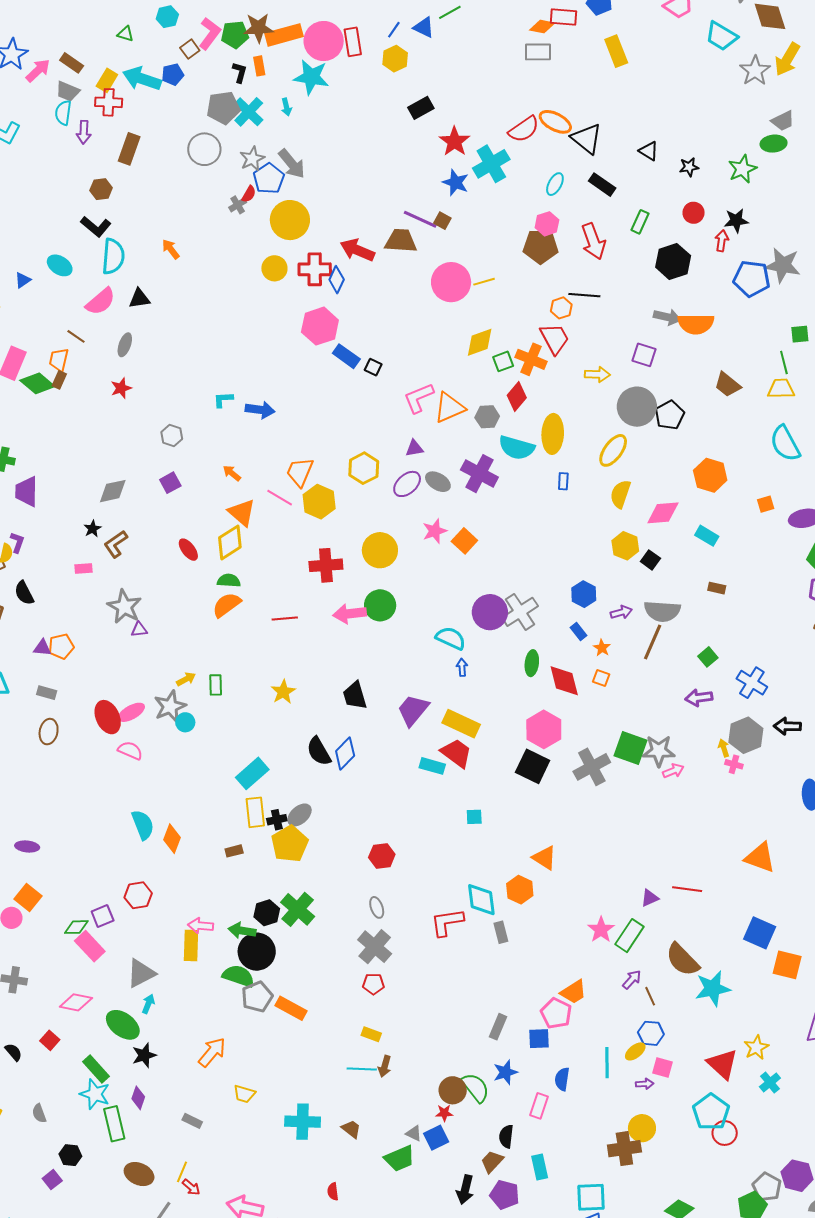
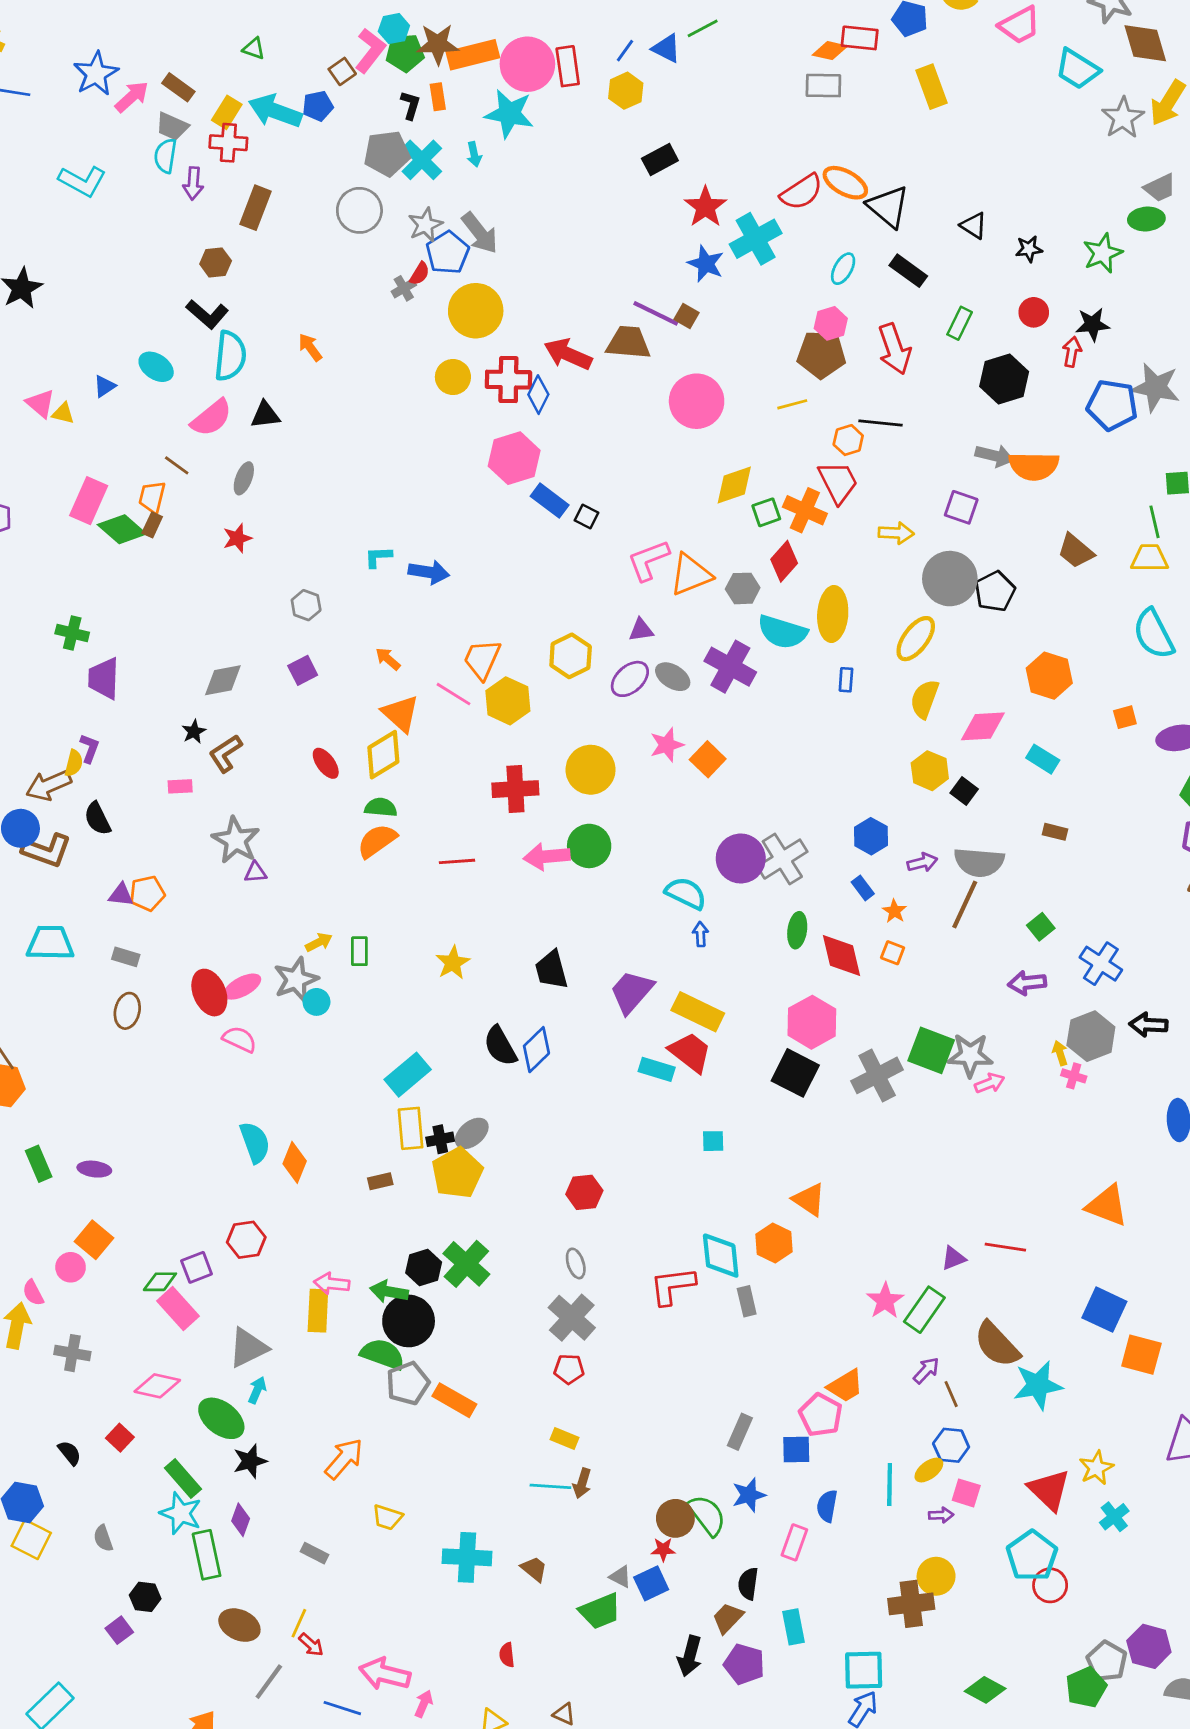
cyan hexagon: (167, 17) -> (394, 29), moved
yellow line: (484, 282) -> (792, 404), moved

